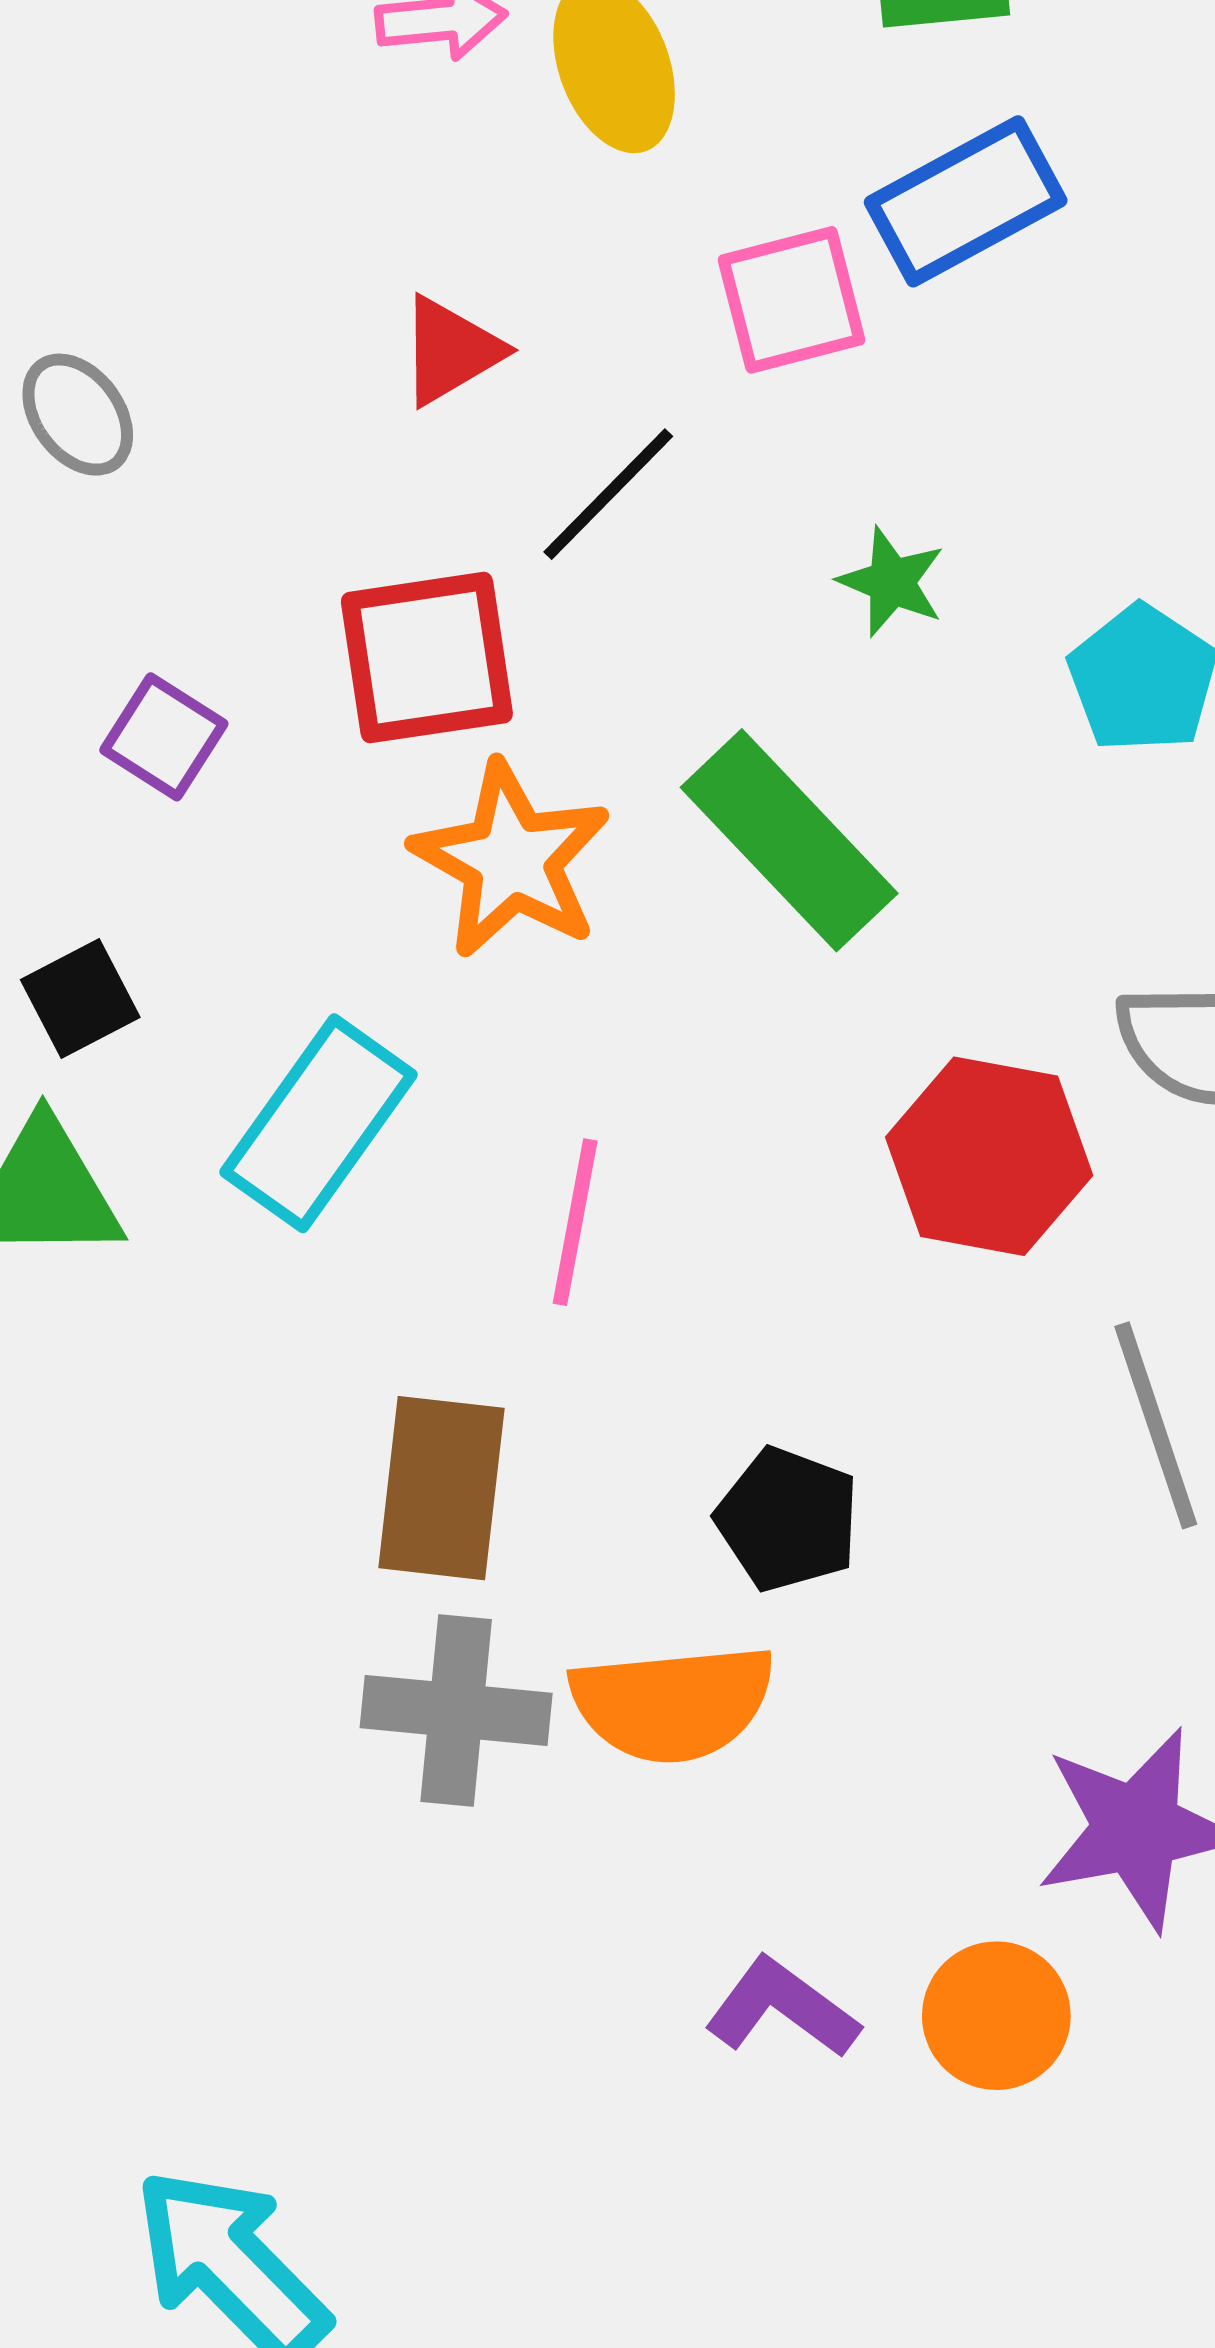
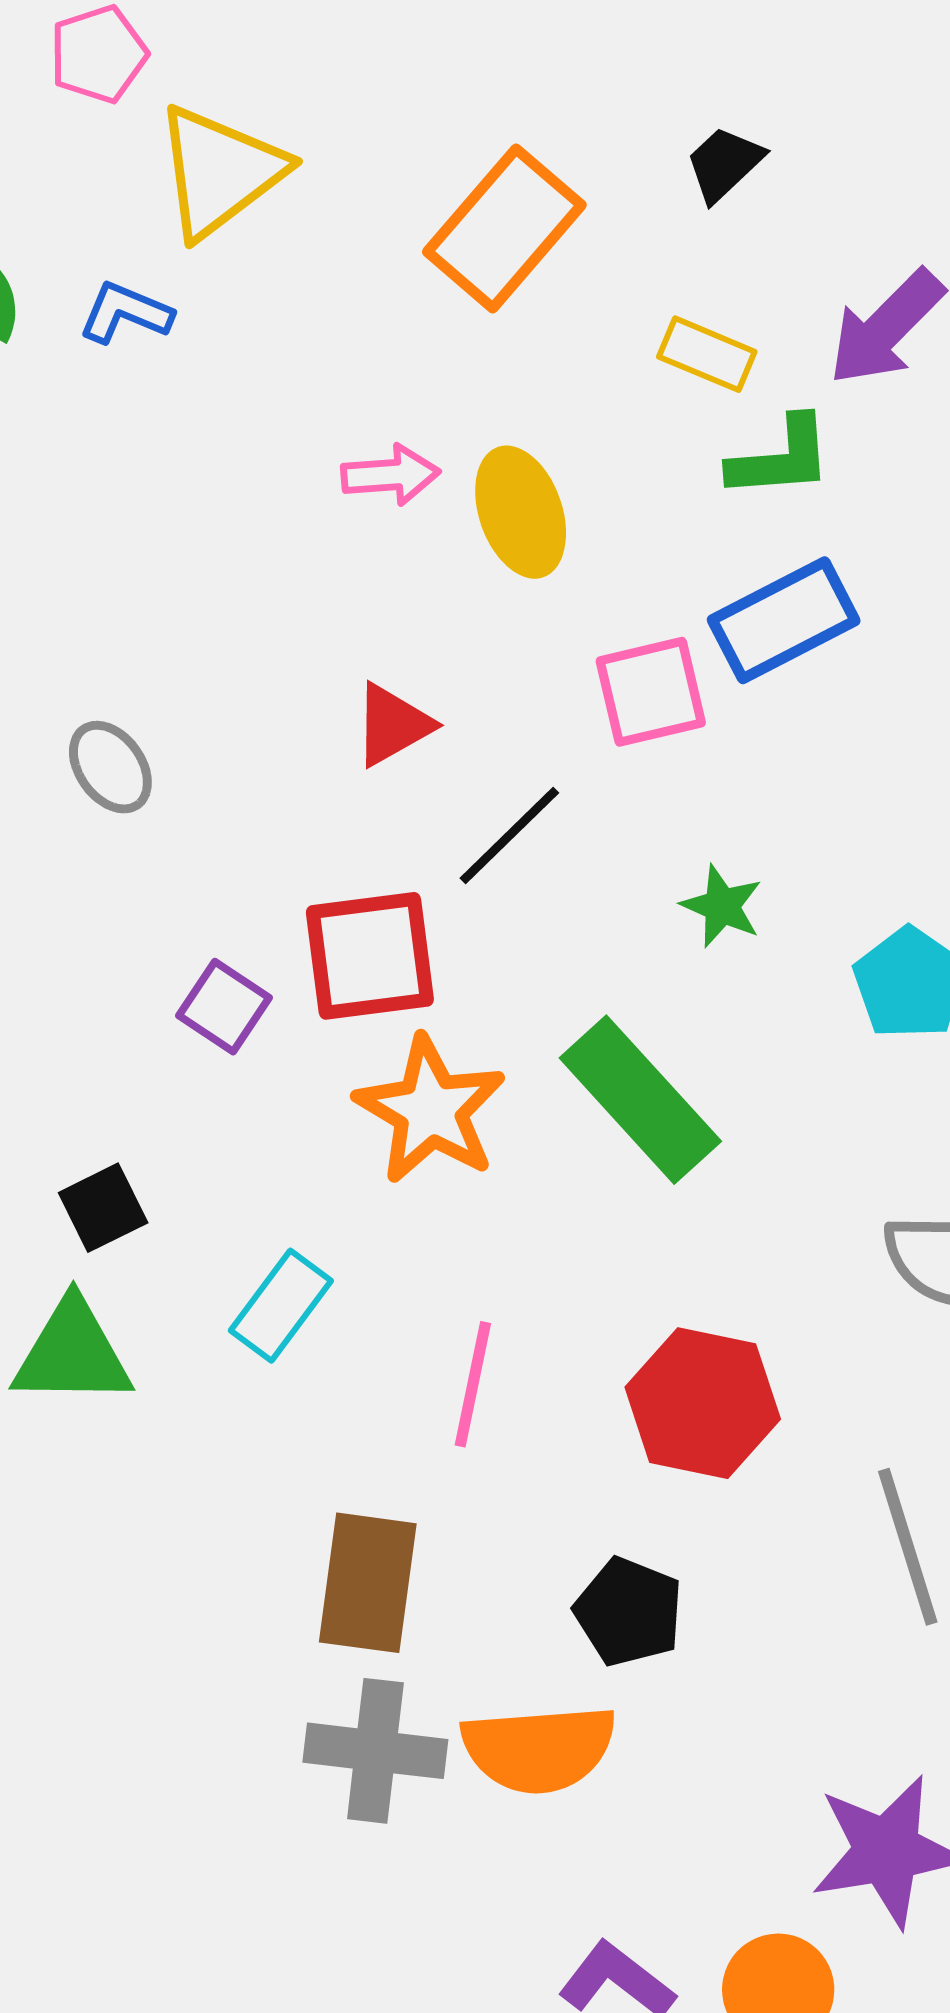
purple square: (164, 737) -> (224, 1007), moved
cyan rectangle: (319, 1123) -> (281, 1306), size x0.7
red hexagon: (989, 1156) -> (703, 1403), moved

